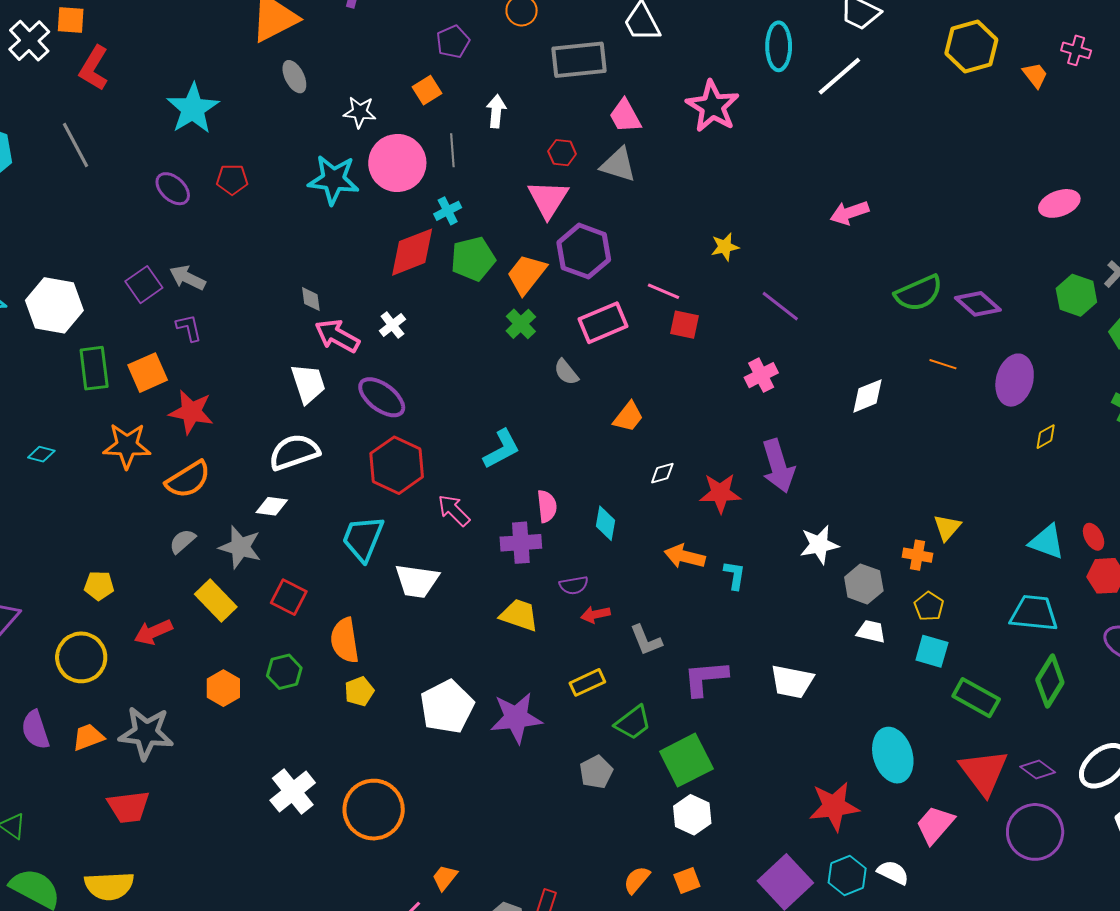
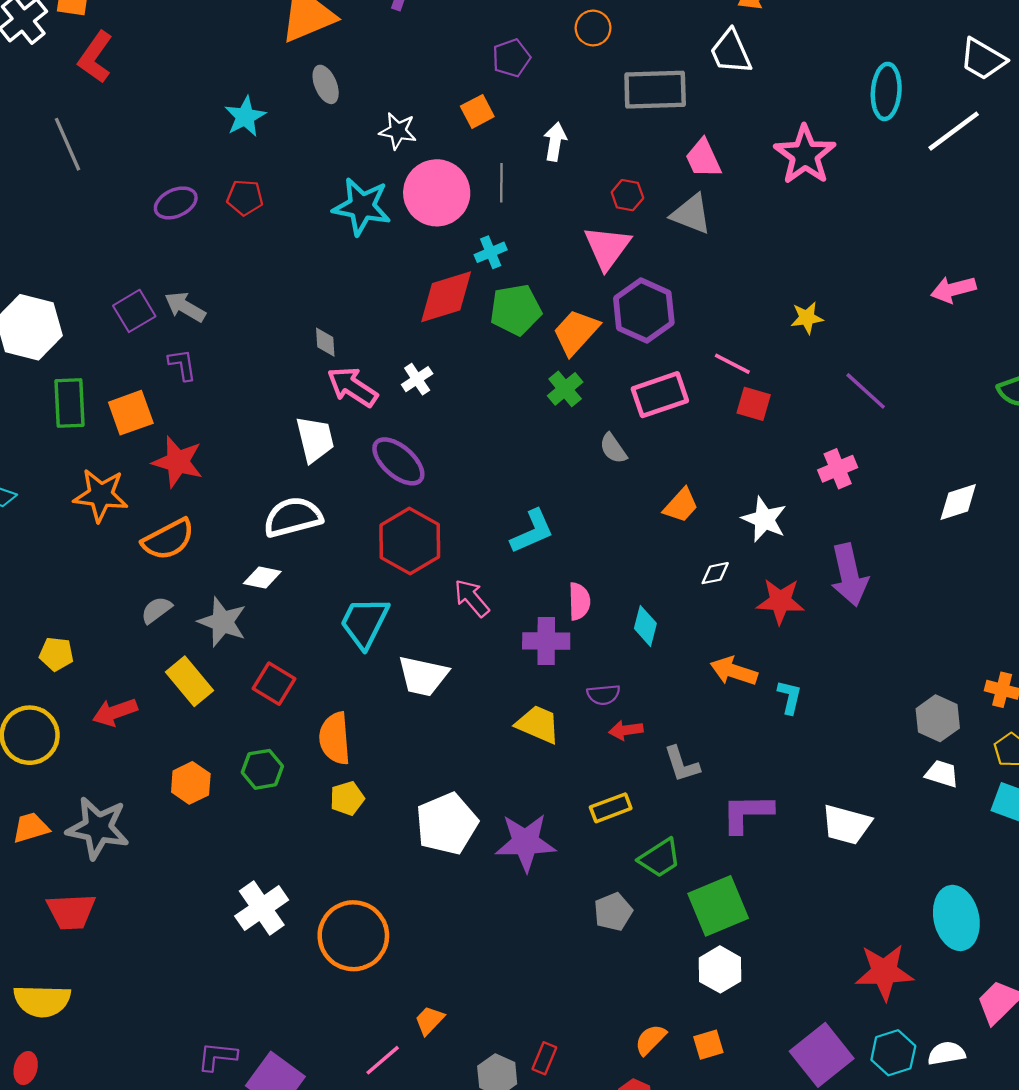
cyan star: (193, 109) -> (245, 117), moved, size x0.7
purple ellipse: (173, 189) -> (176, 203), turned -72
white star: (819, 545) -> (764, 519), moved, turned 30
white semicircle: (893, 872) -> (946, 1053), turned -40

